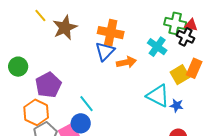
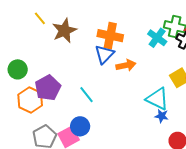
cyan cross: (157, 47) -> (157, 38), moved
cyan line: (87, 104) -> (87, 95), moved
blue star: (177, 106) -> (162, 116), moved
orange hexagon: (36, 112) -> (30, 100), moved

